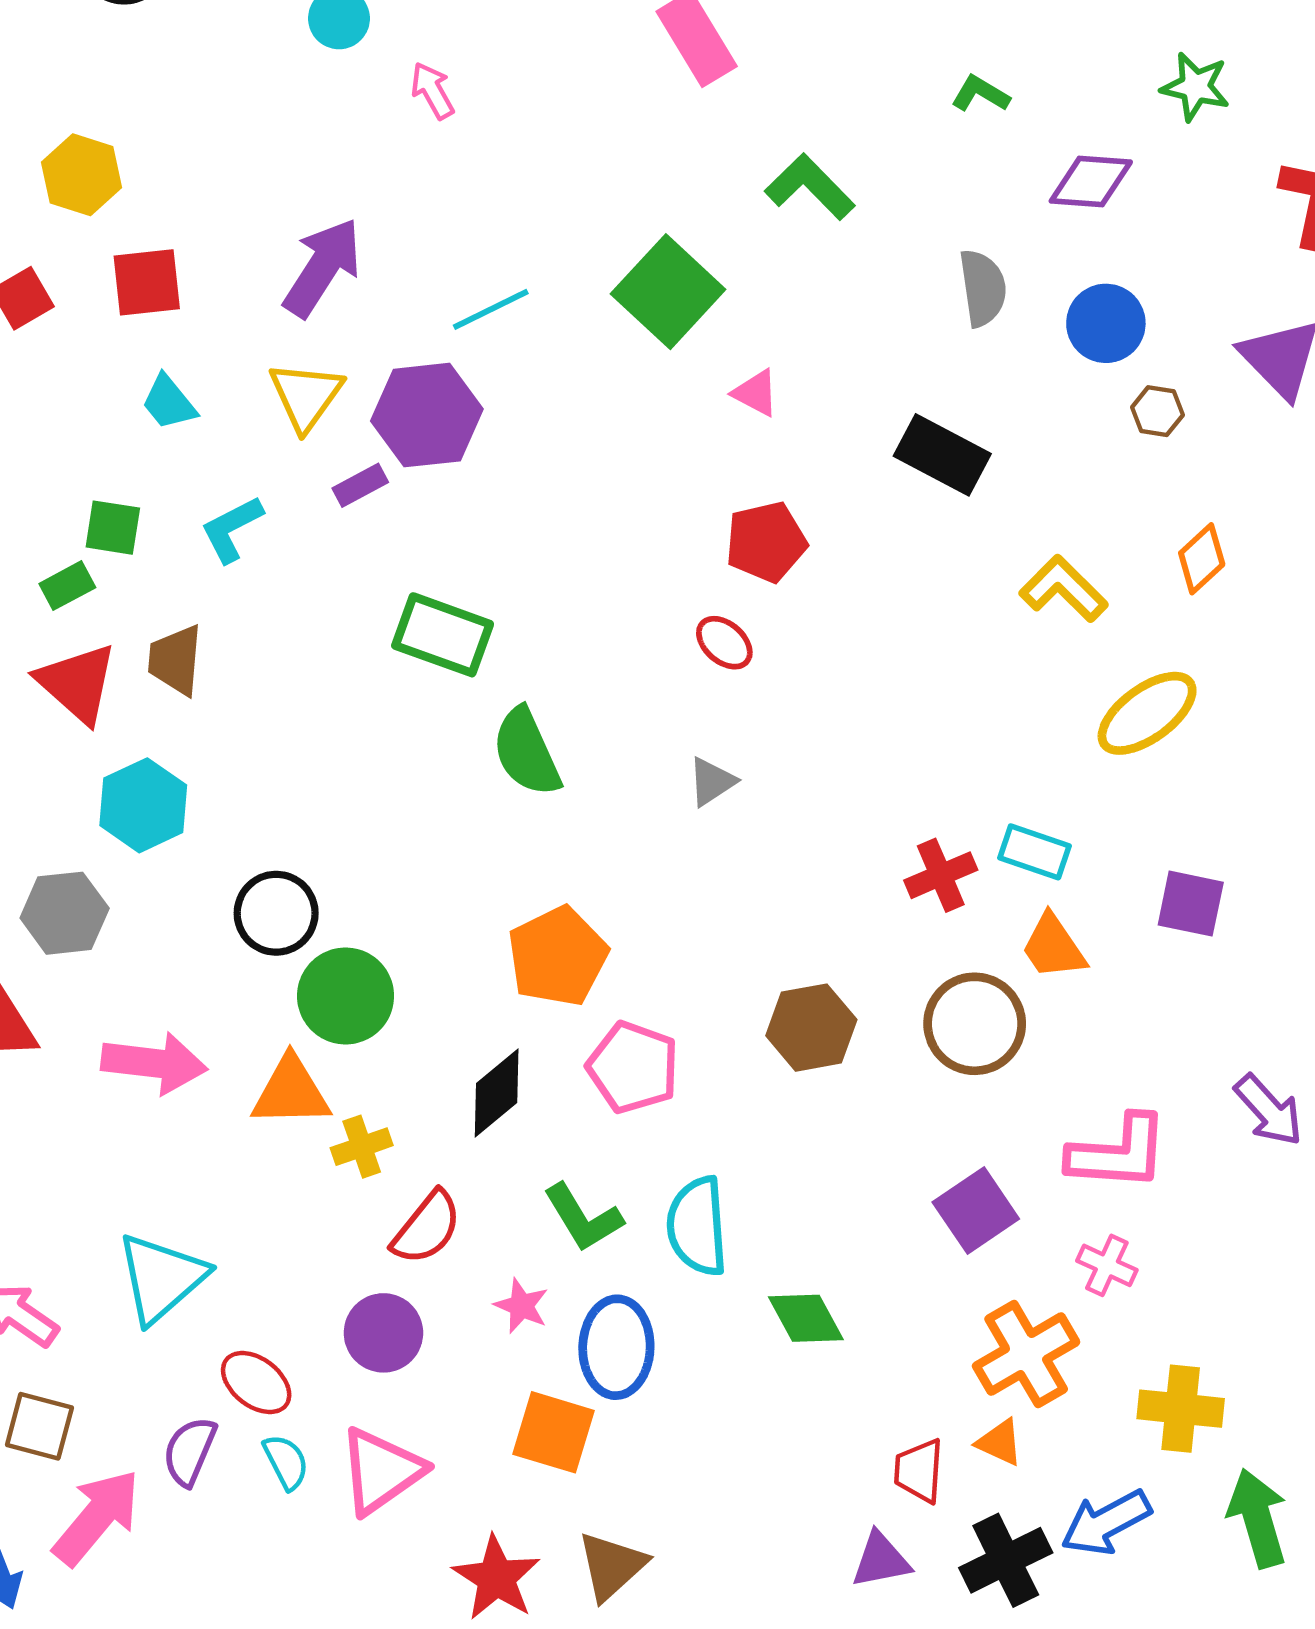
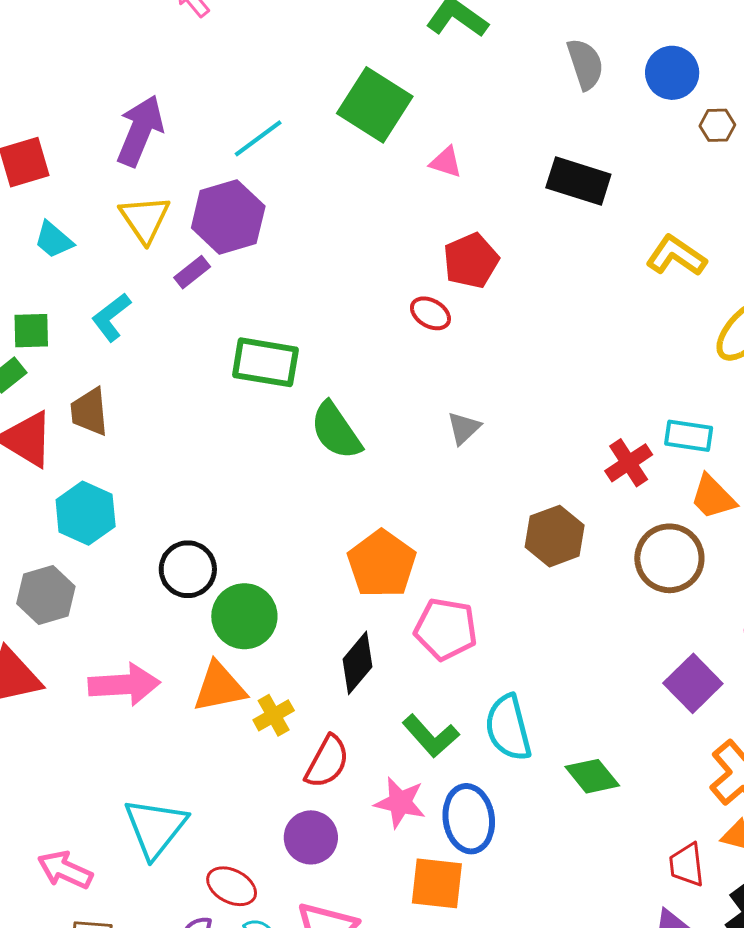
red ellipse: (724, 643) -> (430, 313), moved
brown hexagon: (811, 1028) -> (555, 536), moved
pink star: (521, 1306) -> (400, 803), size x1.4

